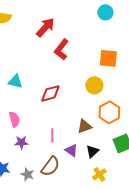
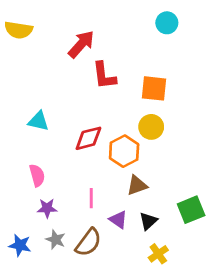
red L-shape: (61, 49) -> (104, 76), turned -45
orange square: (108, 58) -> (154, 88), moved
orange hexagon: (109, 112) -> (124, 151), moved
gray star: (27, 174) -> (56, 240), moved

